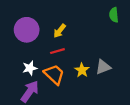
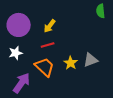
white star: (30, 68) -> (16, 53), moved

